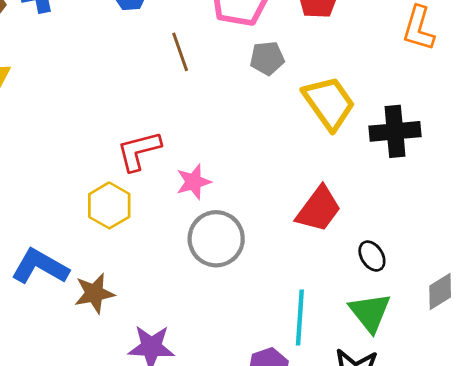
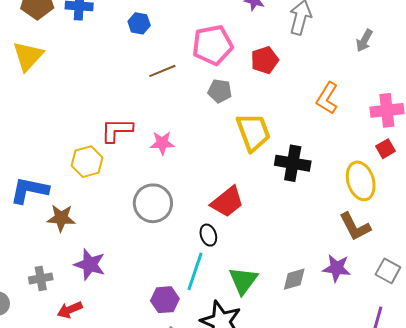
brown line: (180, 52) -> (162, 71), turned 72
pink star: (194, 182) -> (162, 143), moved
black ellipse: (372, 256) -> (208, 235), moved
blue L-shape: (40, 267) -> (29, 190), turned -33

